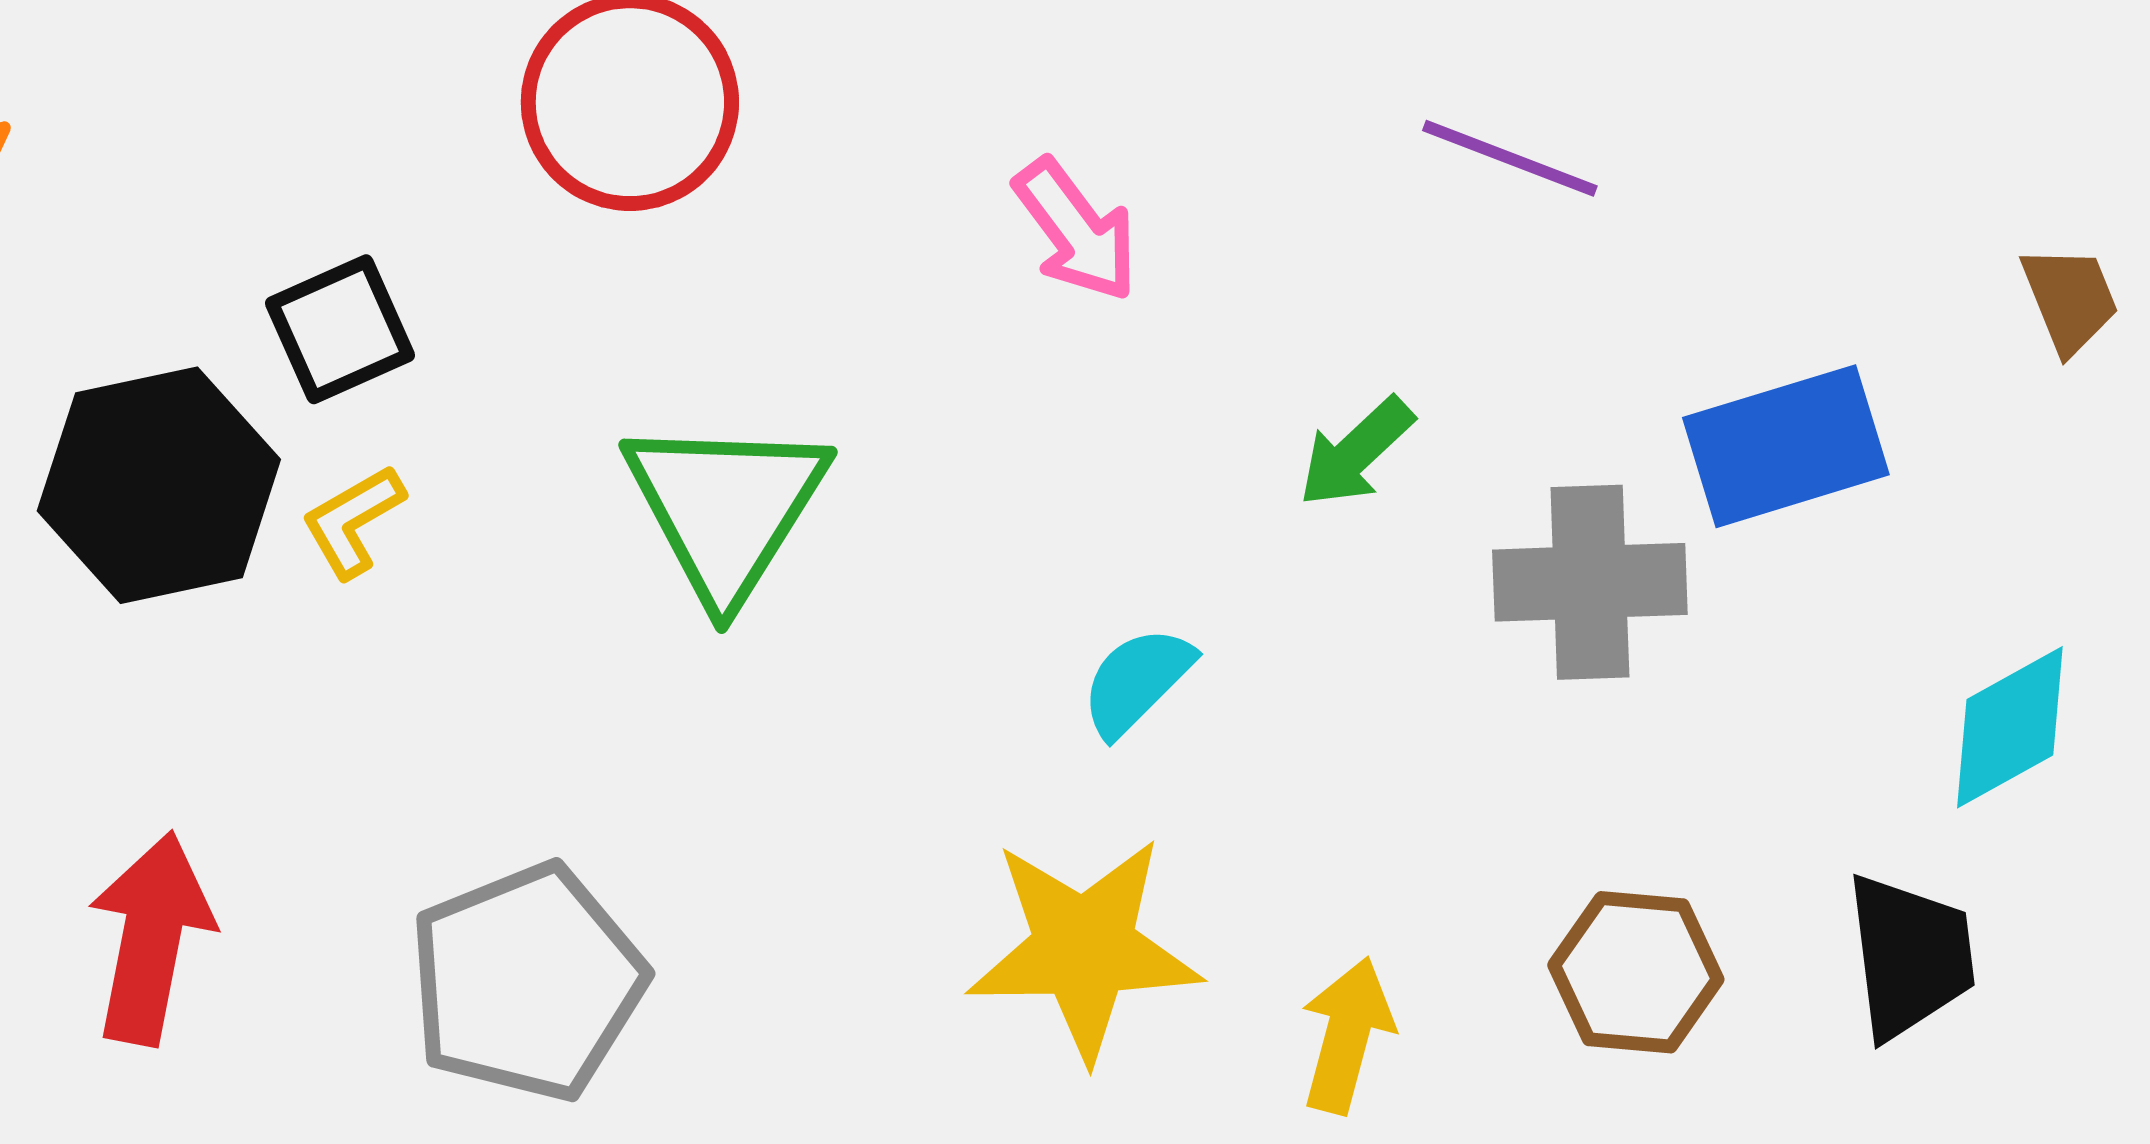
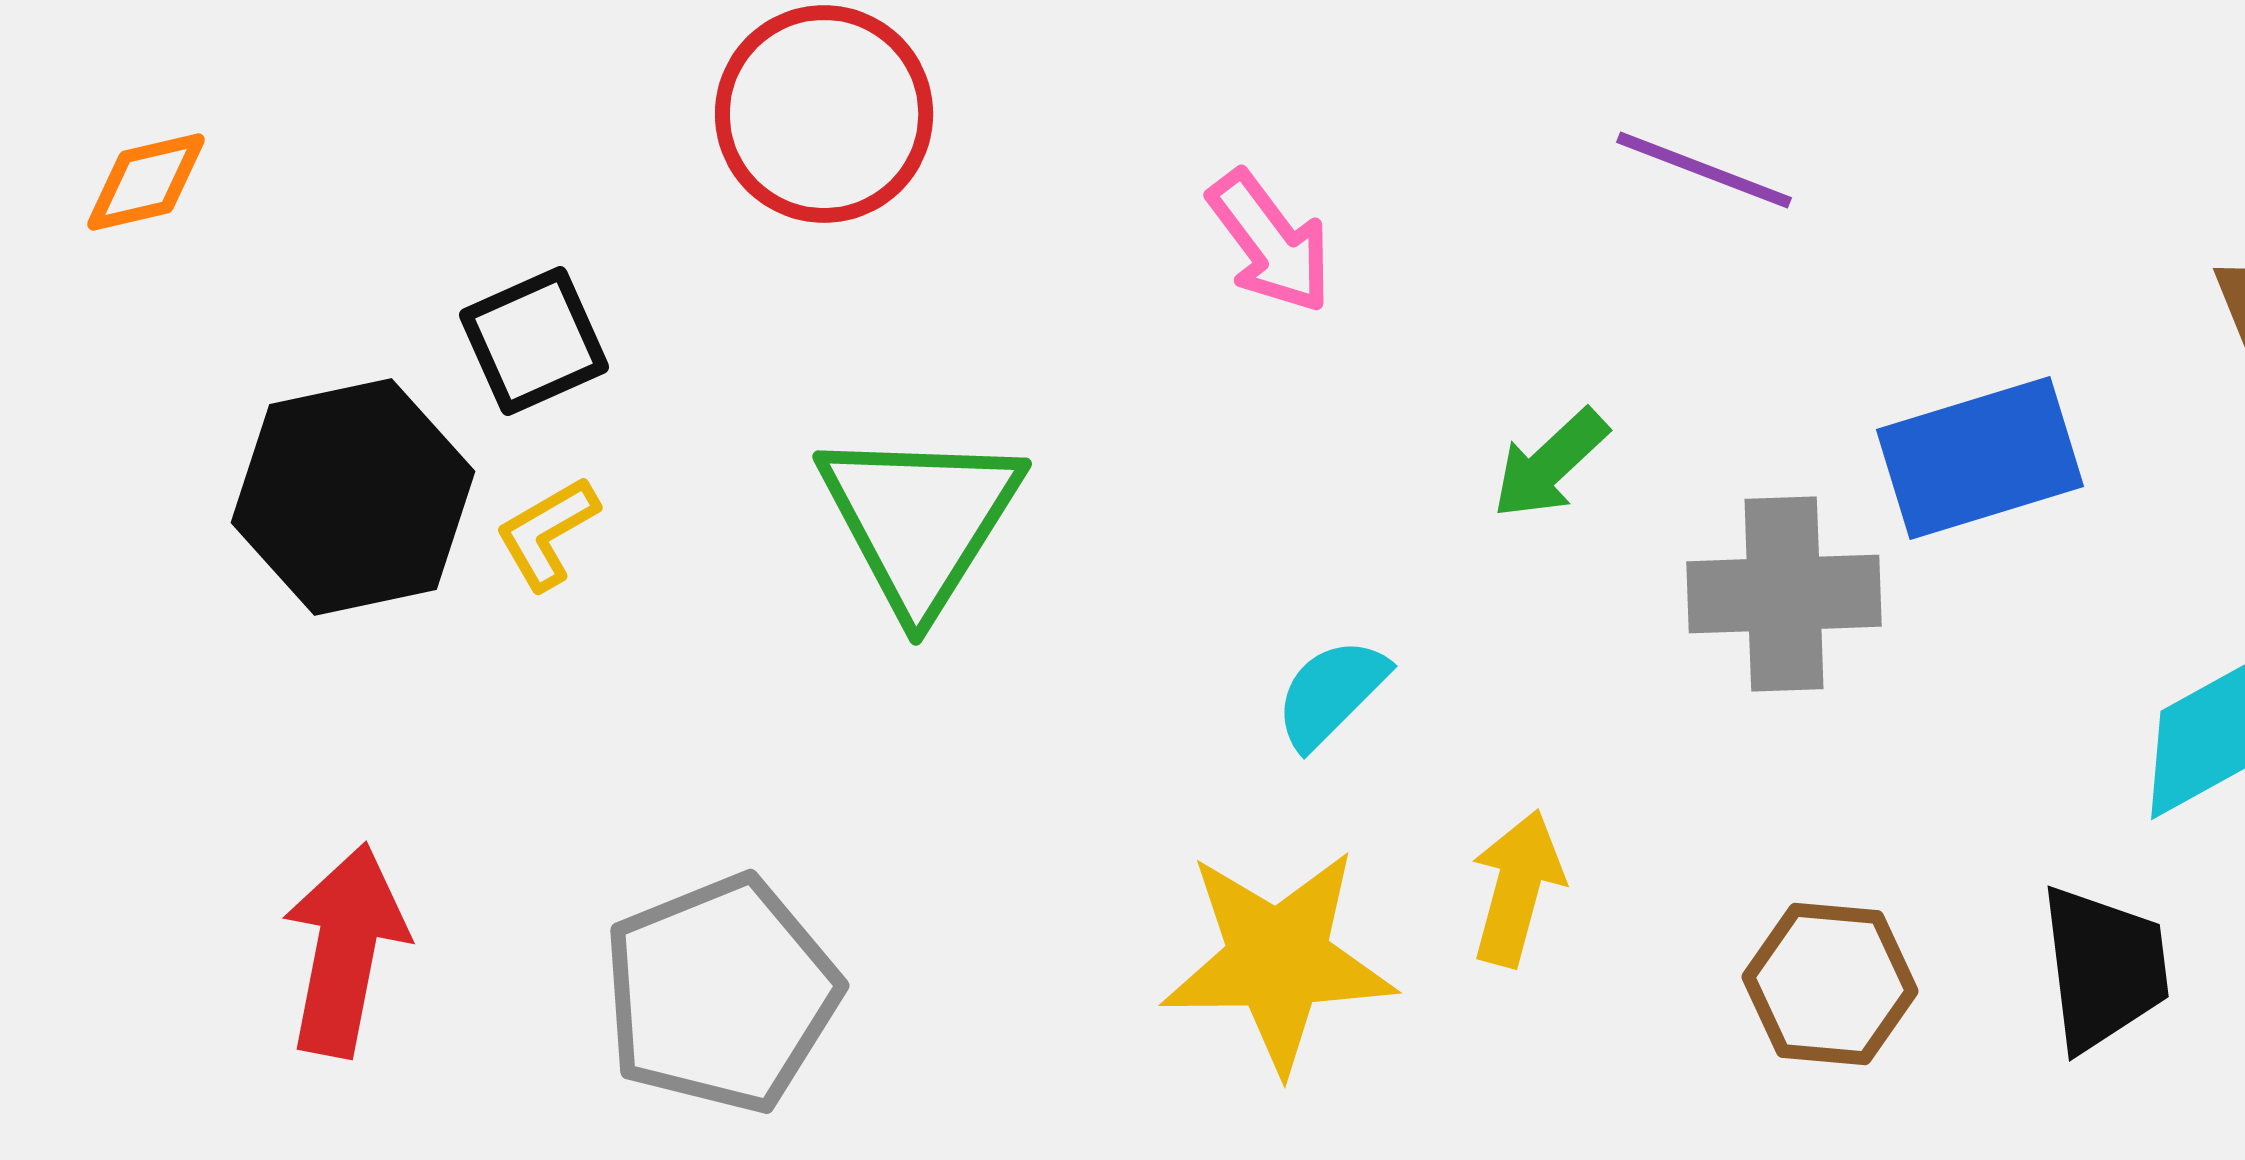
yellow arrow: (1347, 1035) -> (1517, 888), moved

